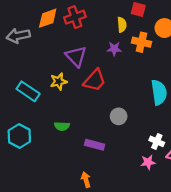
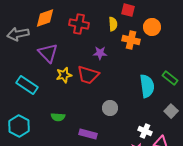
red cross: (75, 17) -> (79, 24), moved, turned 30
purple star: (114, 49) -> (100, 53), moved
purple triangle: (76, 56) -> (48, 53), moved
red trapezoid: (95, 80) -> (88, 75), turned 65
yellow star: (59, 81) -> (64, 75), moved

